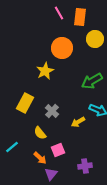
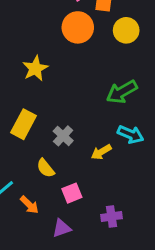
orange circle: (62, 48) -> (78, 27), moved
yellow star: (45, 71) -> (35, 68), moved
orange arrow: (40, 158) -> (29, 205), moved
purple triangle: (51, 174) -> (62, 228), turned 32

